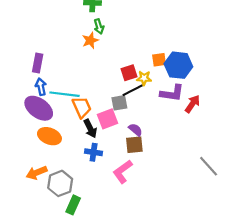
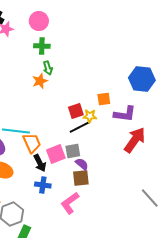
blue hexagon: (178, 65) -> (142, 79), moved
purple L-shape: (172, 93) -> (125, 114), moved
gray square: (119, 103) -> (73, 151), moved
red arrow: (192, 104) -> (135, 140), size x1.5

